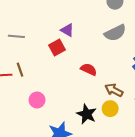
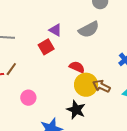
gray semicircle: (115, 33) -> (89, 29), moved
brown line: (20, 70) -> (11, 69), turned 56
yellow circle: (110, 109) -> (86, 85), moved, size x1.5

